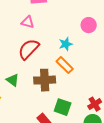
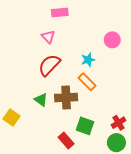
pink triangle: (28, 22) -> (48, 37), turned 32
green triangle: (13, 80) -> (41, 100), moved

